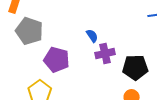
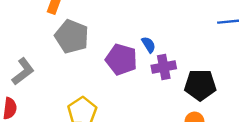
purple pentagon: (57, 60) -> (121, 59), moved

